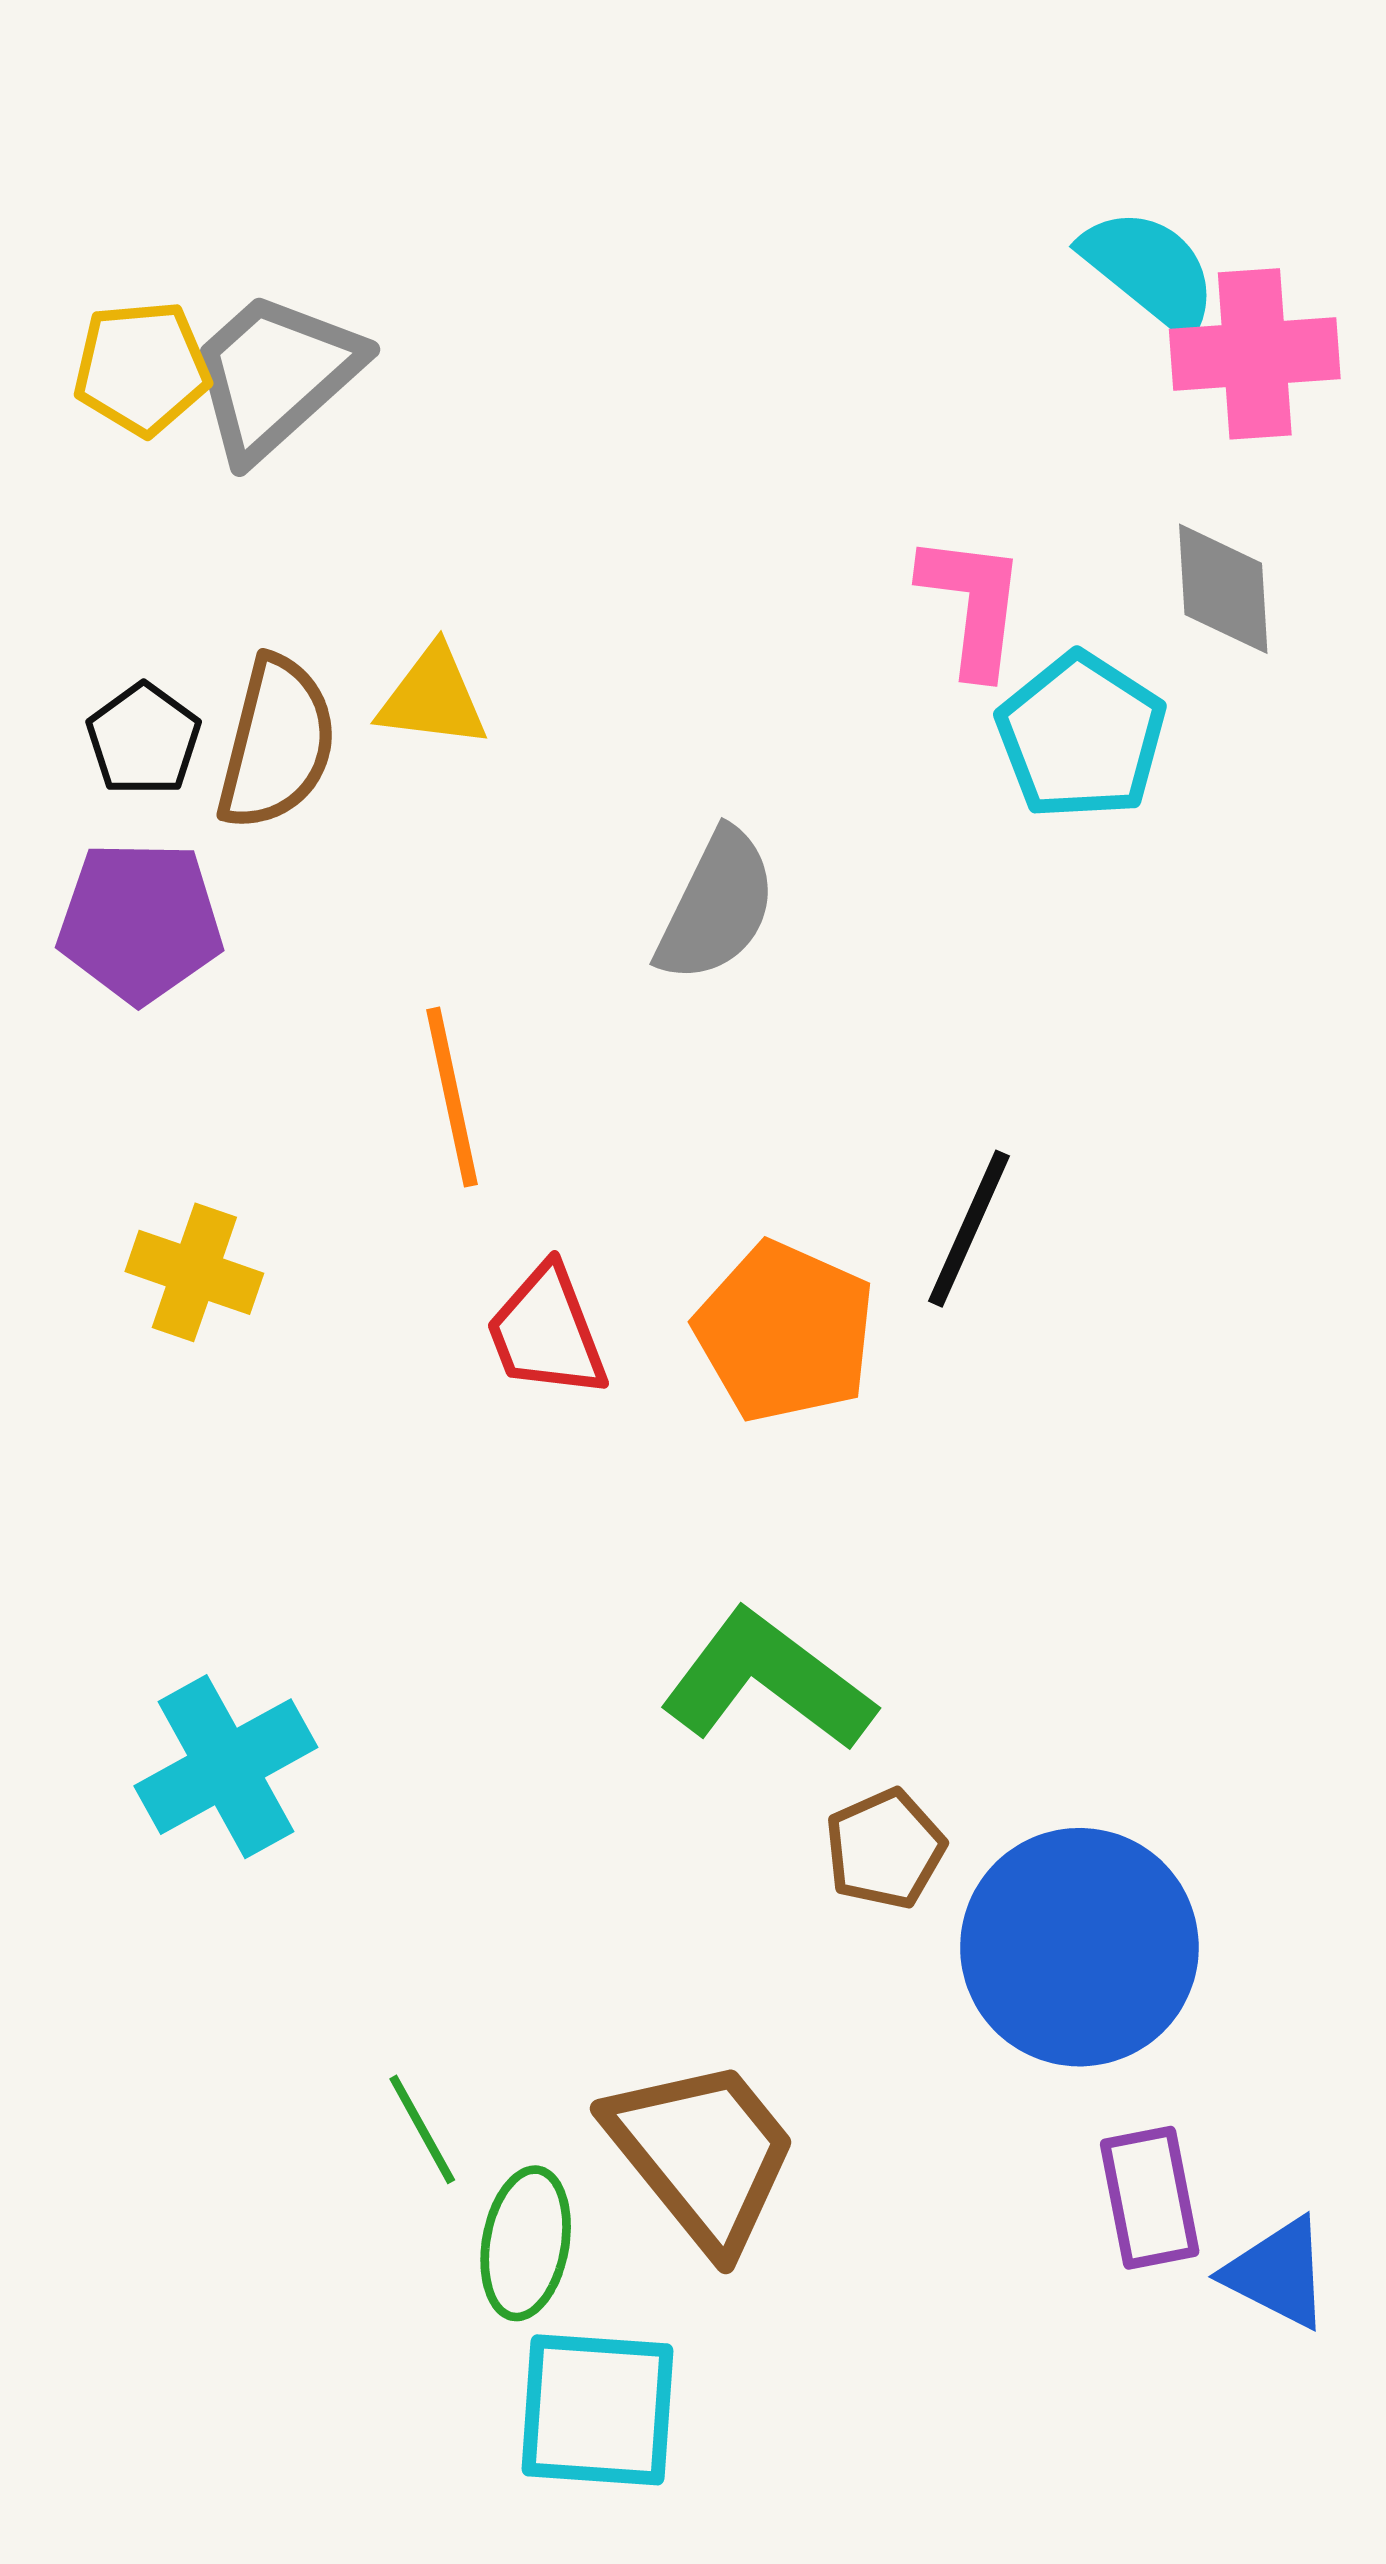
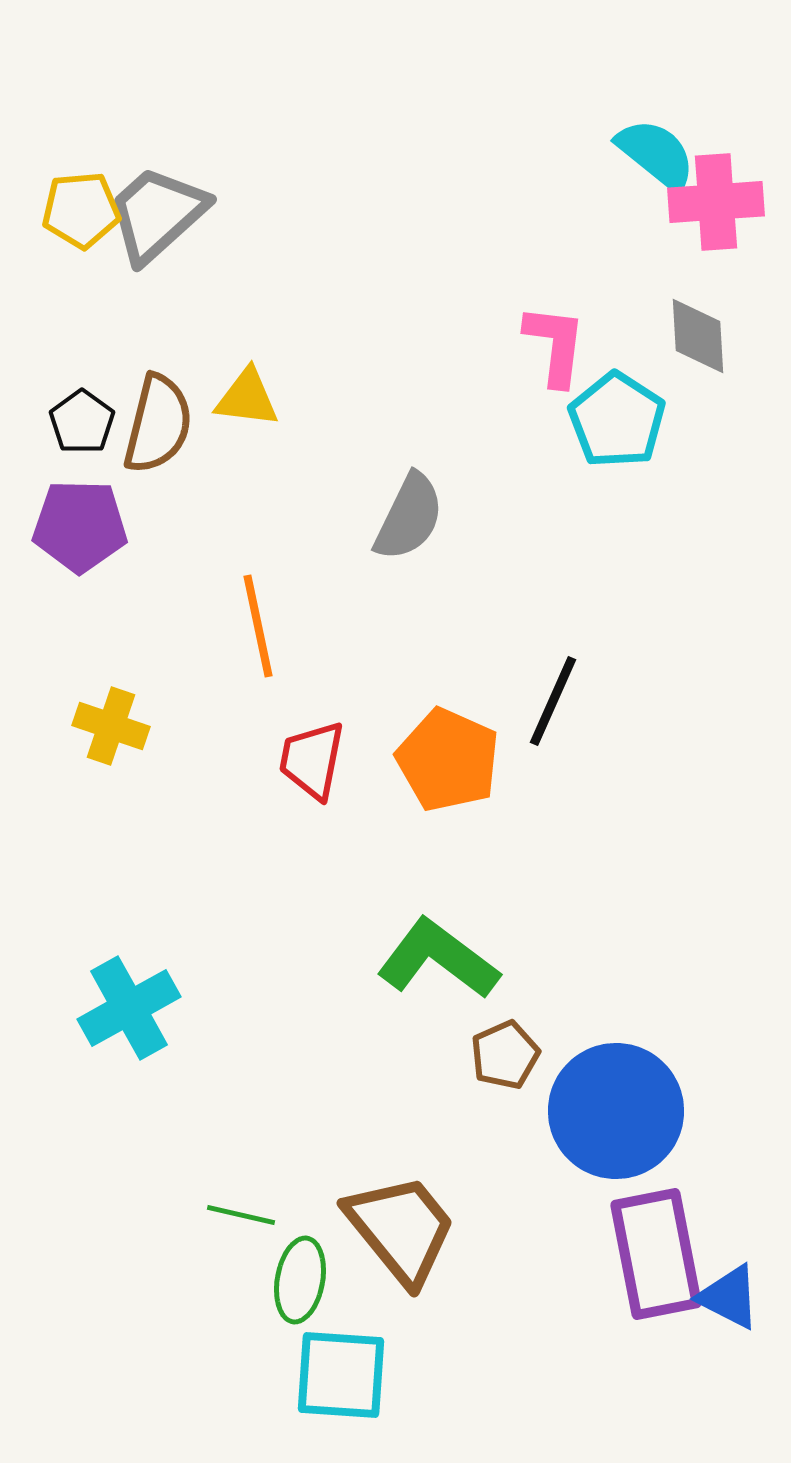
red trapezoid: (547, 1332) -> (312, 760), turned 32
green line: (422, 2129) -> (241, 1215), turned -48
purple rectangle: (1150, 2198) -> (656, 1254), size x1.6

